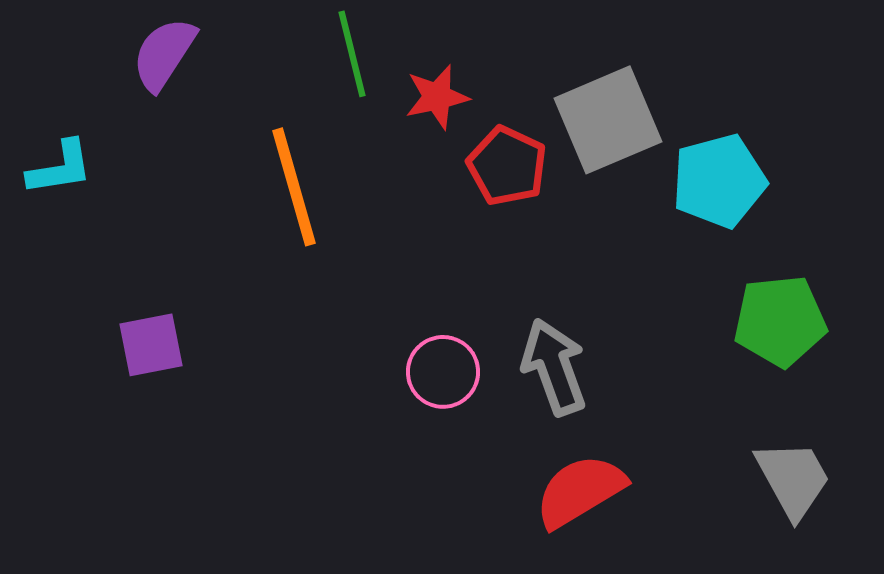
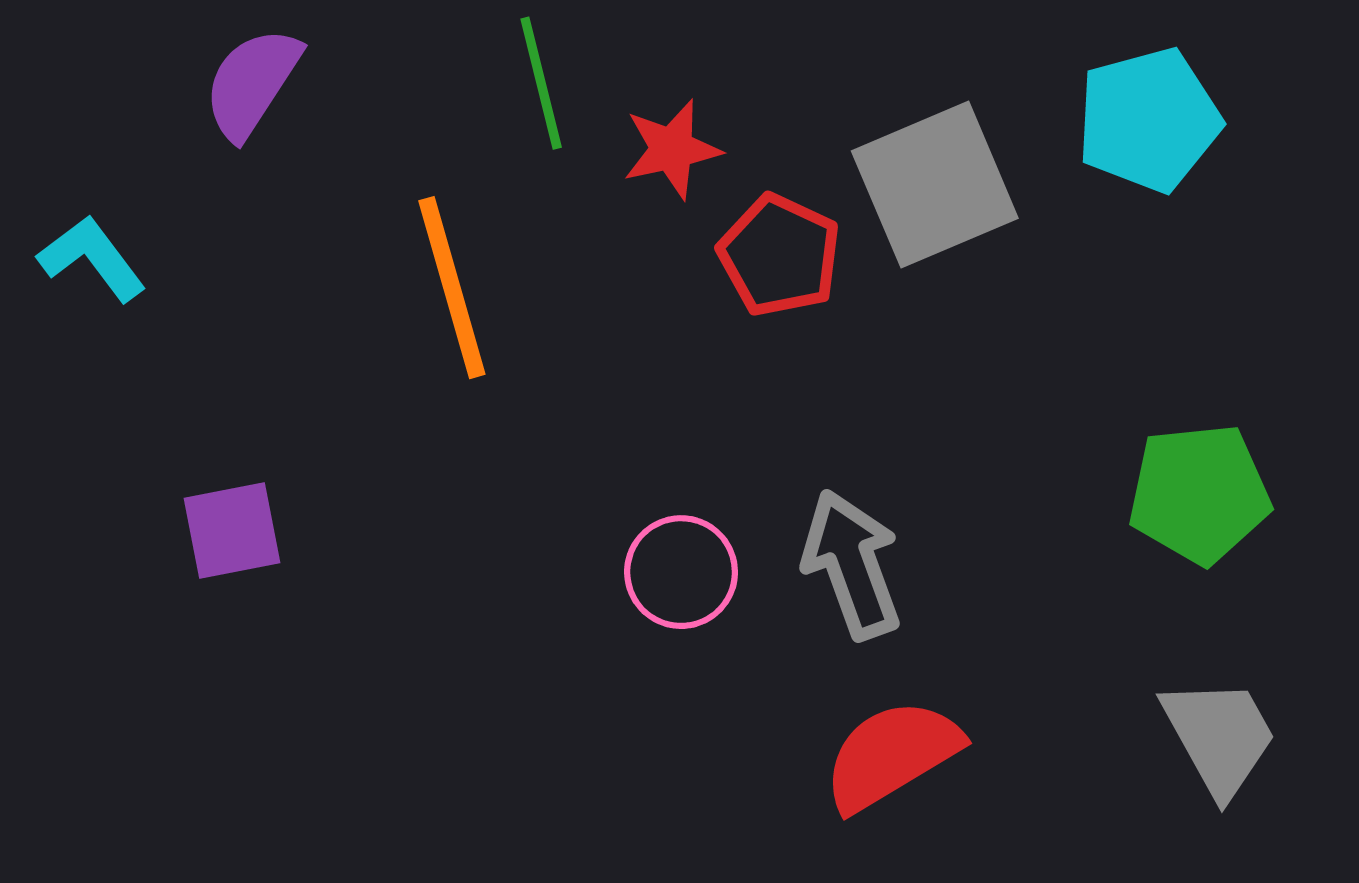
cyan L-shape: (60, 168) -> (92, 258), turned -118
cyan pentagon: (719, 181) -> (1149, 120), moved

